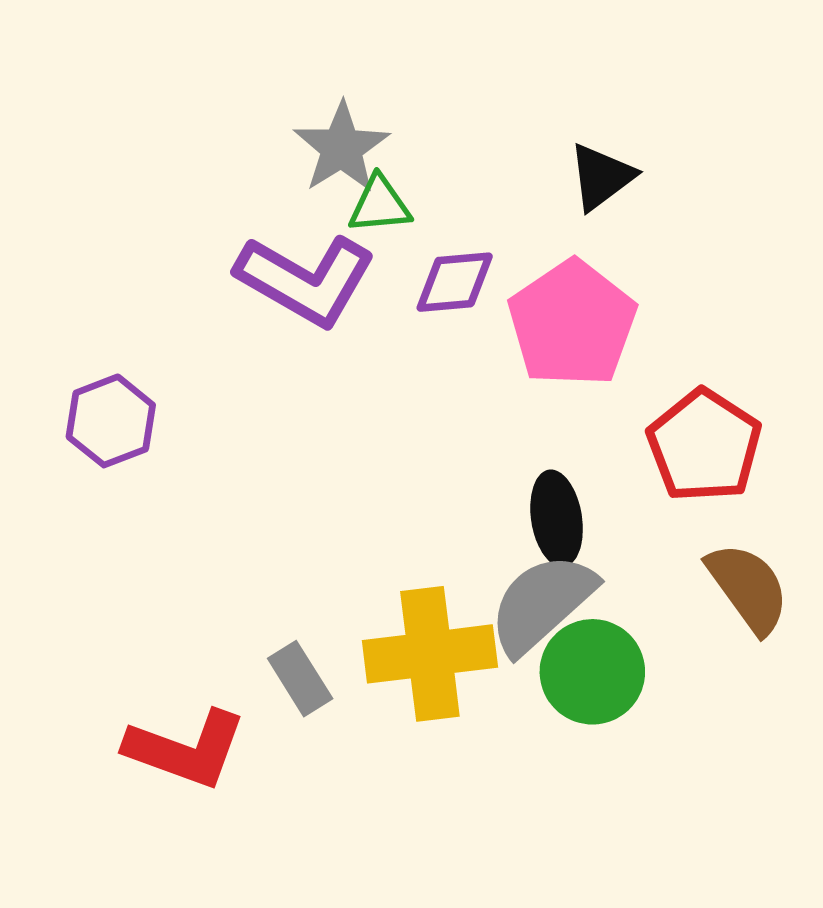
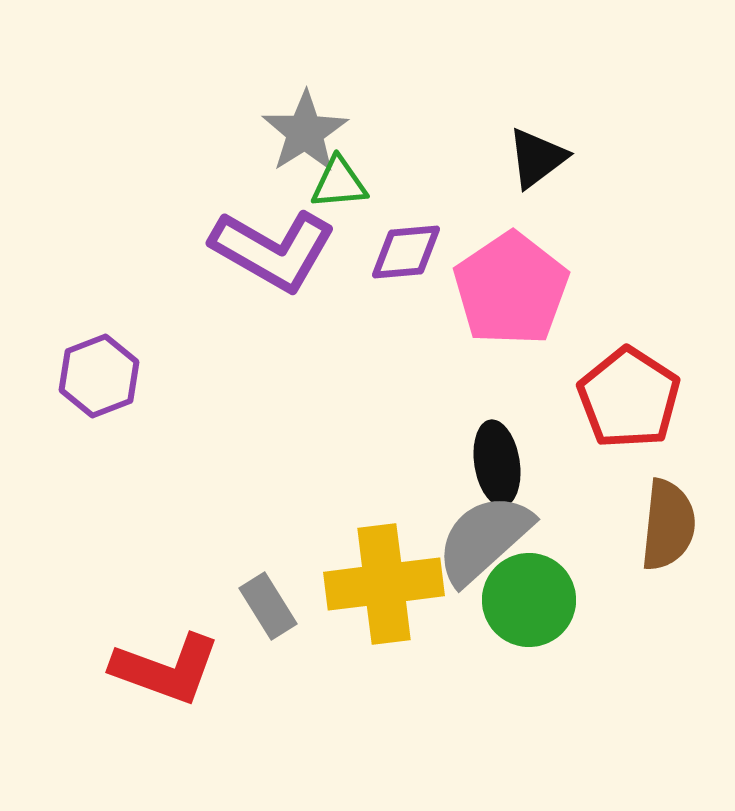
brown semicircle: (748, 588) -> (668, 525), turned 42

